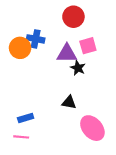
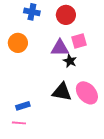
blue cross: (36, 39) -> (32, 12), moved
black triangle: (69, 102) -> (62, 92), size x1.5
pink ellipse: (92, 128) -> (87, 93), moved

